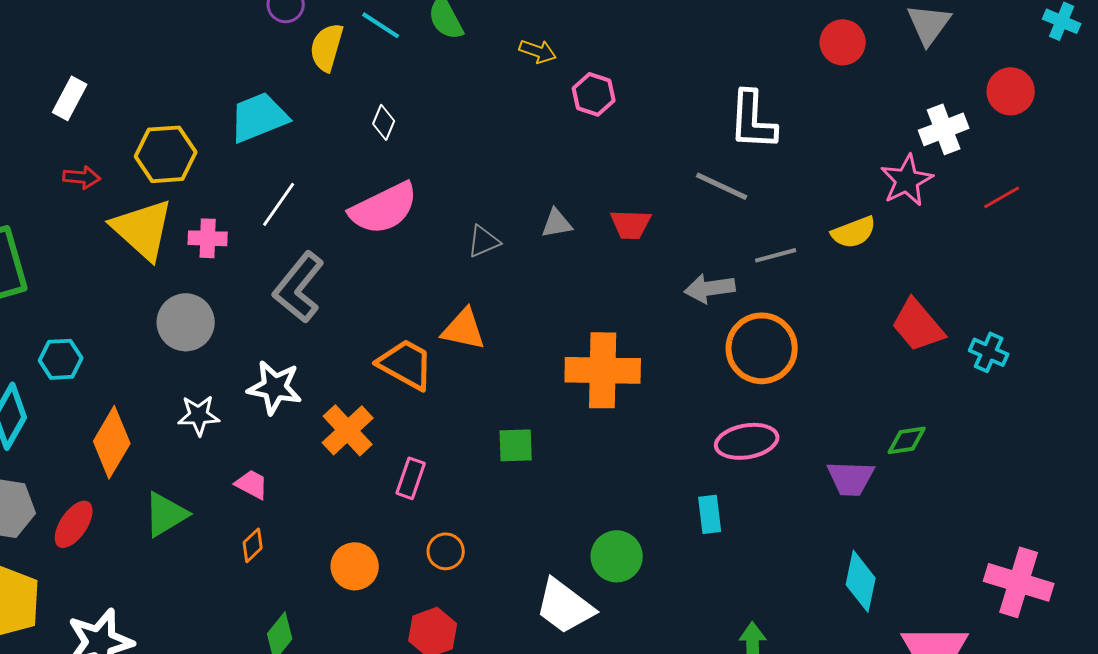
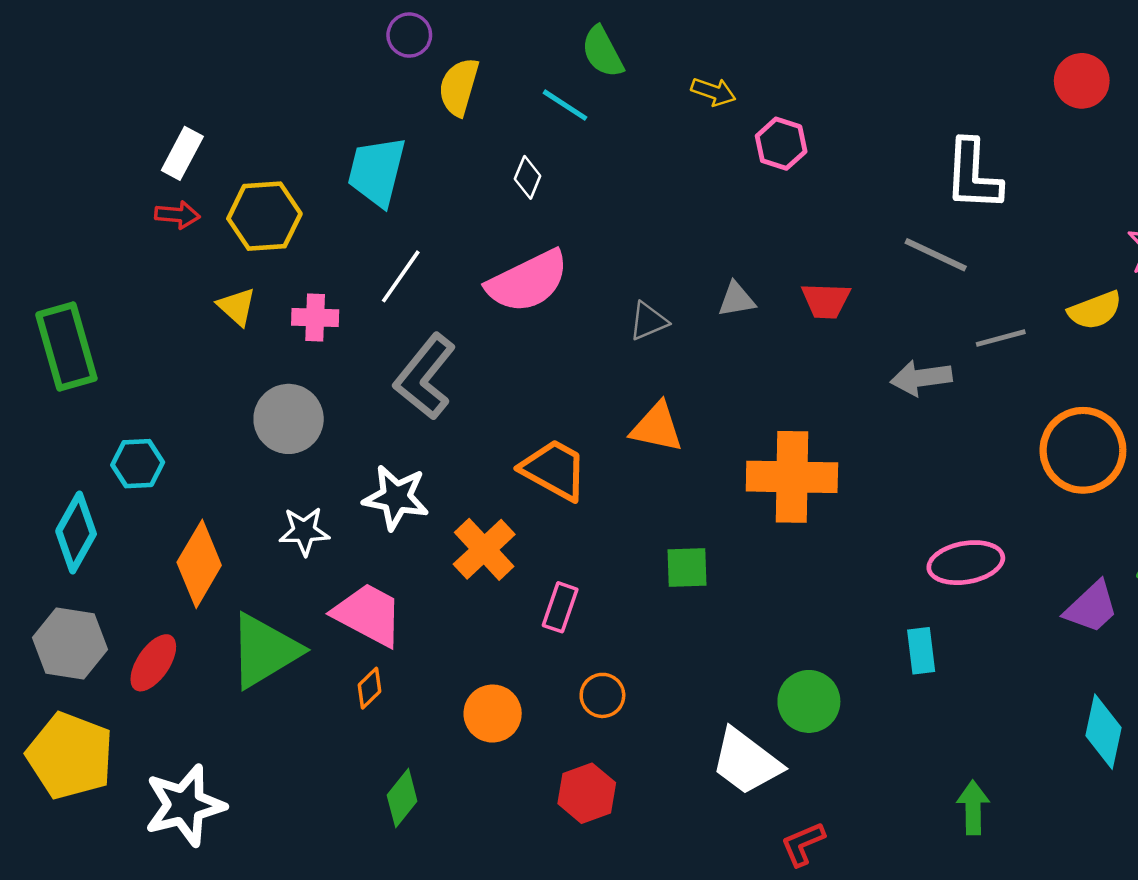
cyan line: (381, 25) -> (565, 105), moved
white rectangle: (70, 98) -> (182, 153), moved
cyan trapezoid: (259, 117) -> (377, 171), turned -54
red arrow: (82, 177) -> (177, 215), moved
yellow triangle: (143, 229) -> (237, 307), size x0.5
orange triangle: (464, 329) -> (657, 427), moved
orange circle: (762, 348) -> (1083, 450), moved
purple trapezoid: (851, 478) -> (1091, 607), turned -45
pink trapezoid: (252, 484) -> (368, 615), size x1.8
green triangle: (166, 514) -> (264, 651), size x1.4

